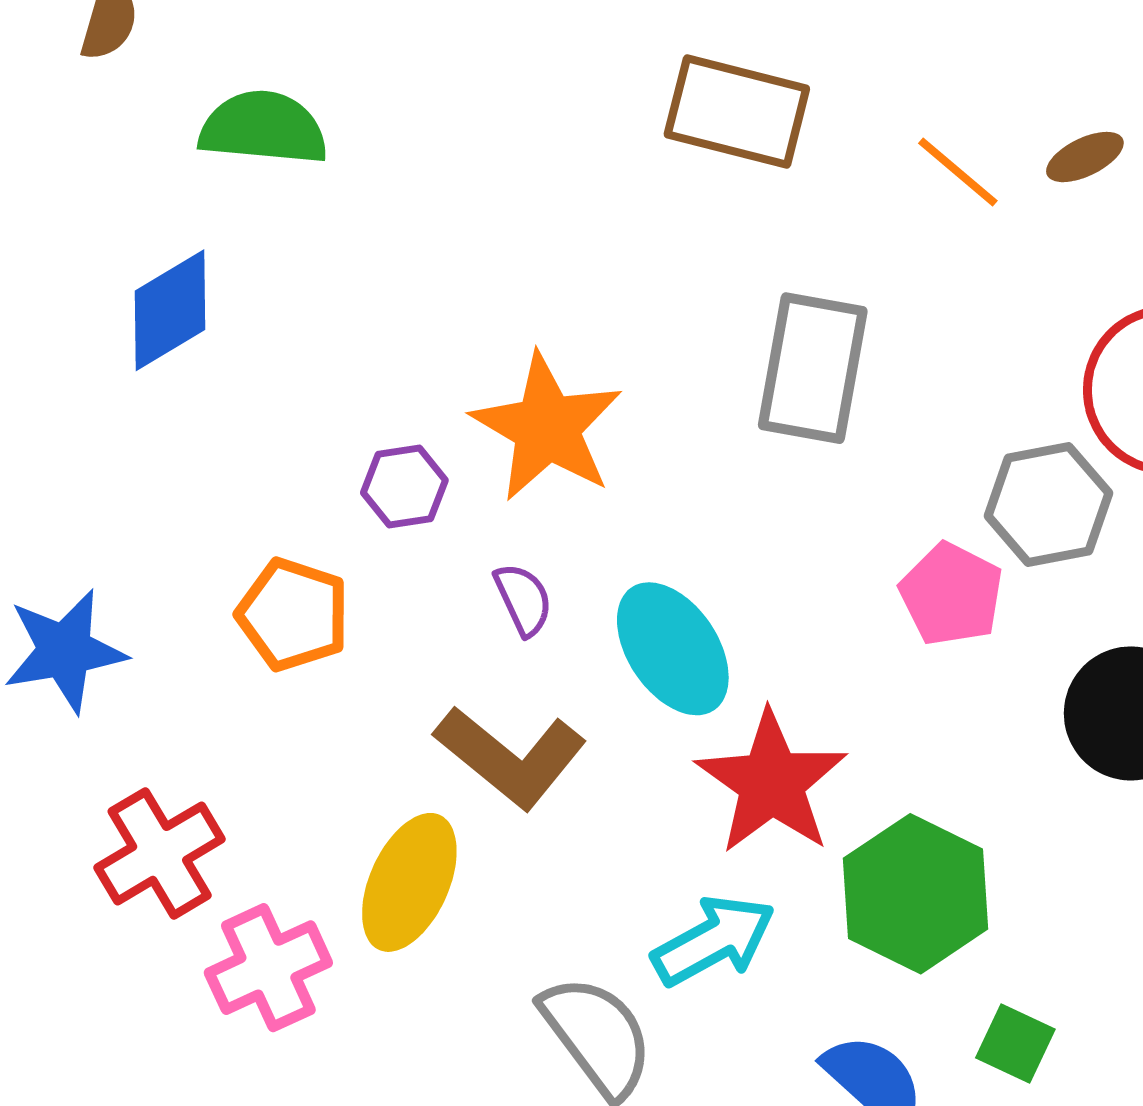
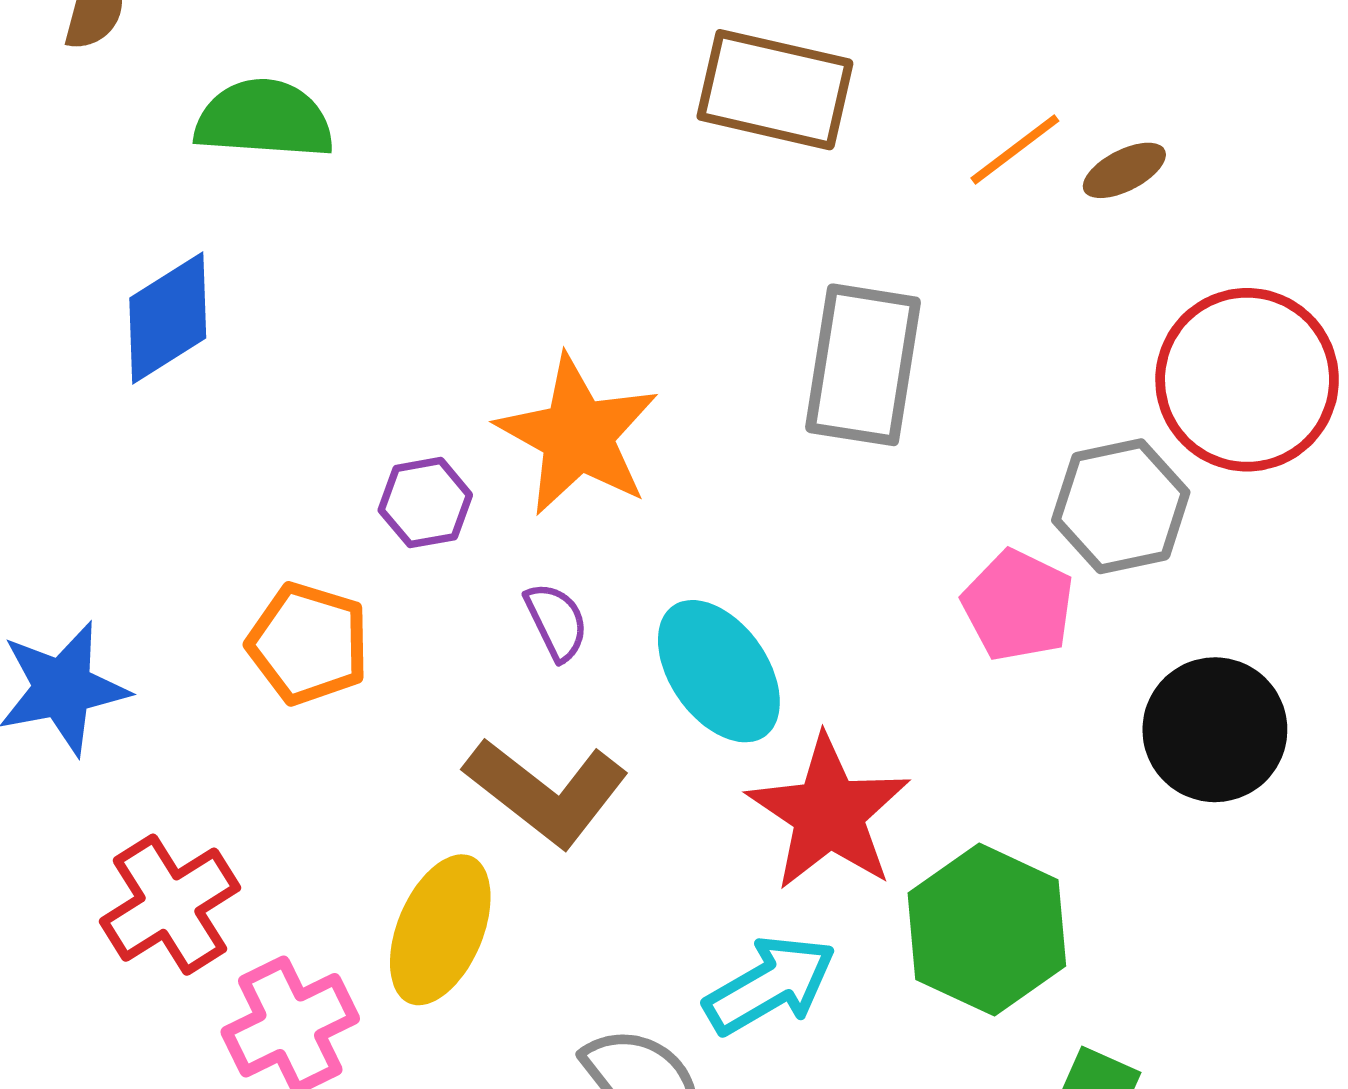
brown ellipse: (1085, 157) -> (1124, 170), moved
orange line: (958, 172) -> (1015, 150), turned -76

